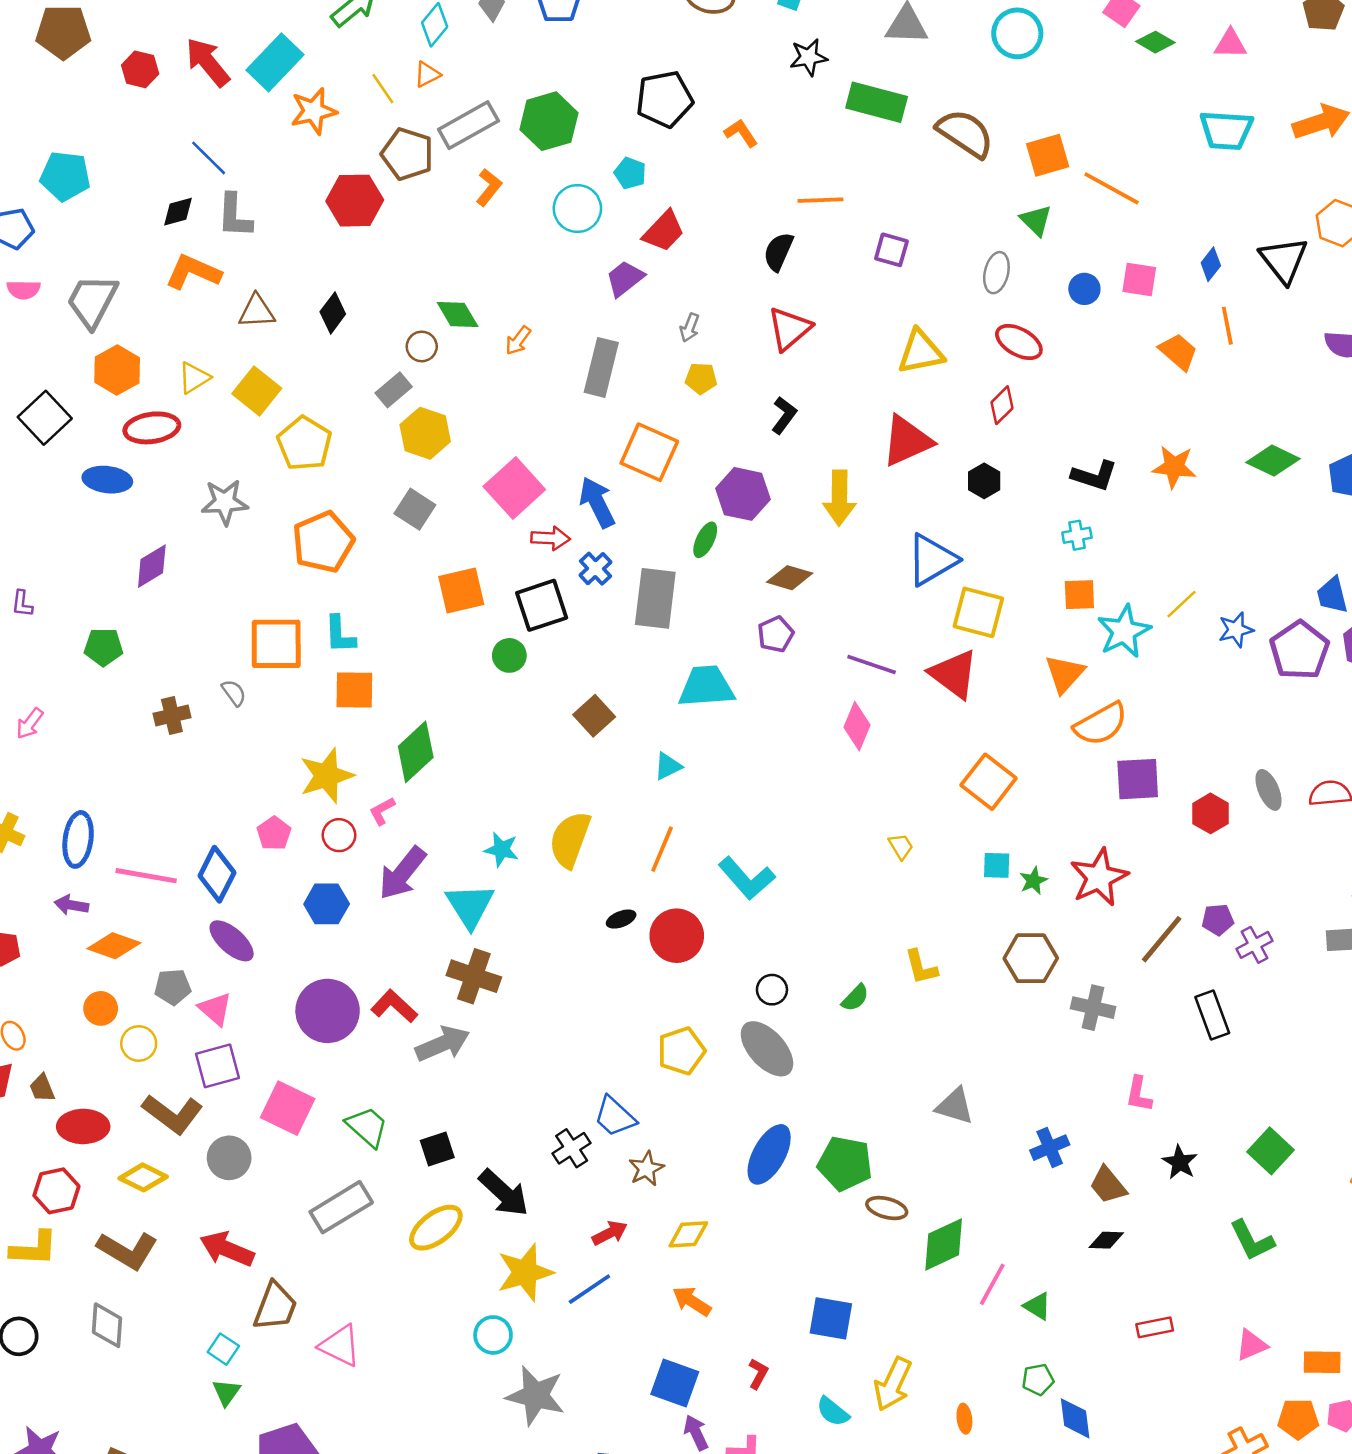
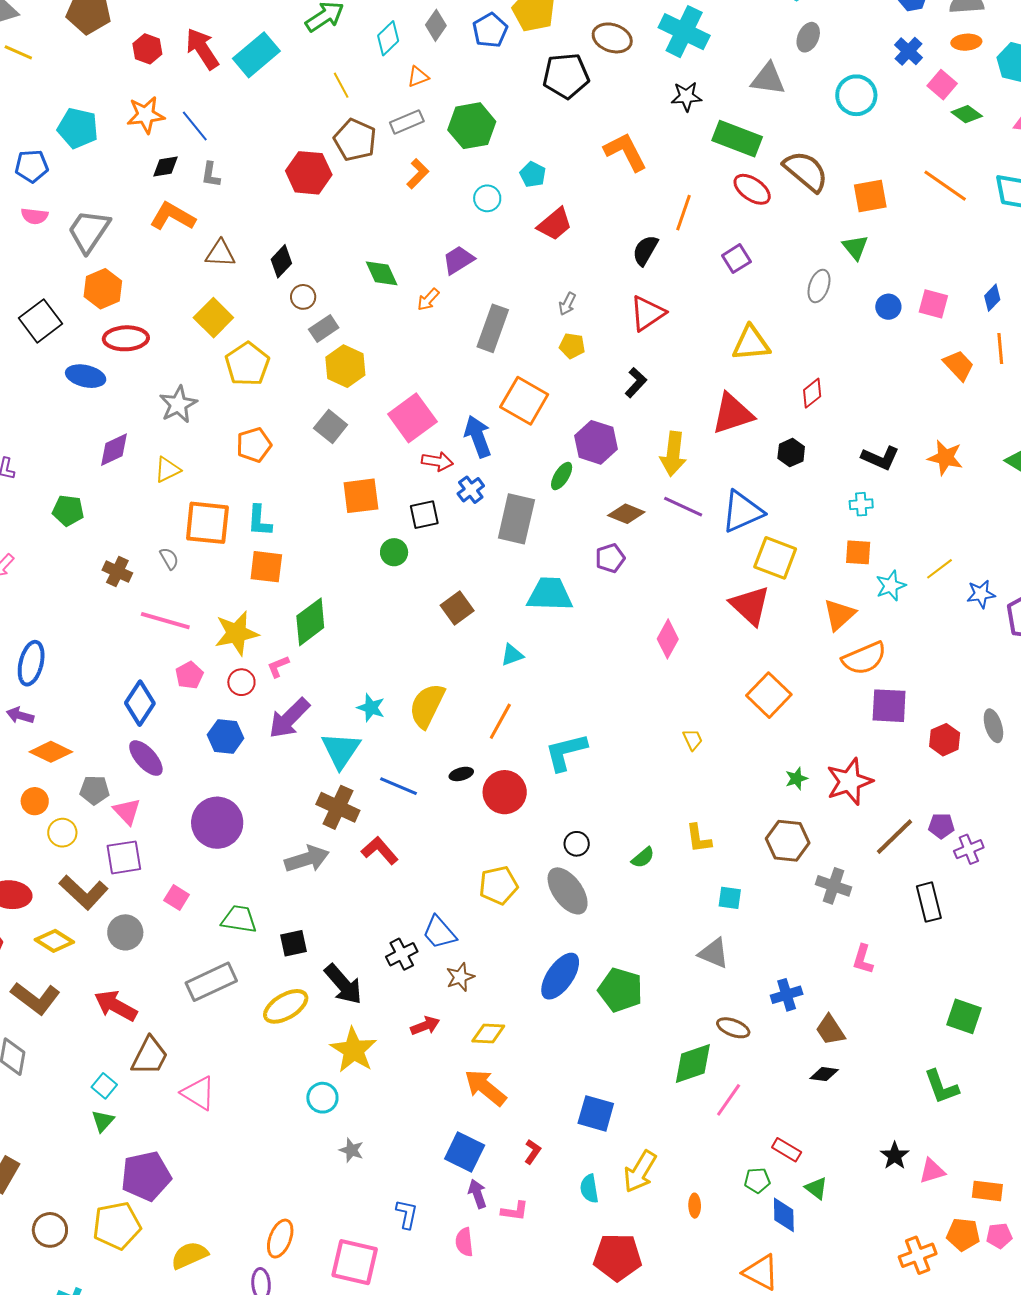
orange triangle: (427, 74) -> (418, 77), moved
black pentagon: (664, 99) -> (566, 76), moved
orange star: (314, 111) -> (146, 115), moved
gray rectangle: (468, 125) -> (407, 122), size x0.7
orange L-shape: (741, 133) -> (625, 152), size x1.6
orange line: (1112, 188) -> (945, 186), moved
orange line: (820, 200) -> (684, 213), turned -75
cyan circle: (577, 209) -> (487, 198), size x0.7
gray L-shape: (235, 216) -> (211, 175), size x0.7
purple square: (891, 250) -> (736, 259), turned 36
purple trapezoid: (625, 278) -> (458, 260), moved
red ellipse: (1019, 342) -> (752, 189), moved
brown circle: (422, 346) -> (303, 297), moved
yellow triangle: (194, 378) -> (167, 470), moved
gray star: (225, 502) -> (178, 404), turned -30
orange pentagon: (323, 542) -> (254, 445), size x0.7
black square: (542, 605) -> (424, 515), size x0.7
cyan star: (1124, 631) -> (891, 586), size x0.7
purple line: (872, 664) -> (683, 507), moved
brown cross: (172, 716) -> (117, 572), turned 32
cyan square: (997, 865) -> (730, 898), moved
pink line: (146, 876) -> (165, 621), moved
cyan L-shape: (747, 878) -> (566, 752), turned 111
red L-shape: (394, 1006) -> (380, 851), moved
pink square: (288, 1108) -> (177, 897), size x0.6
green trapezoid: (367, 1127) -> (239, 919), turned -39
green square: (1271, 1151) -> (964, 1016), turned -30
black star: (1180, 1162) -> (895, 1156), moved
brown ellipse: (887, 1208) -> (733, 1028), moved
yellow star: (525, 1272) -> (354, 1050), turned -30
blue line: (589, 1289) -> (399, 786), moved, turned 51
orange arrow: (692, 1301) -> (485, 1088), size x1.4
green triangle: (1037, 1306) -> (816, 1188), moved
red rectangle: (1155, 1327) -> (787, 1150), moved, turned 36
gray star: (536, 1396) -> (351, 1150), size x0.5
cyan semicircle: (833, 1412) -> (589, 1189), turned 36

